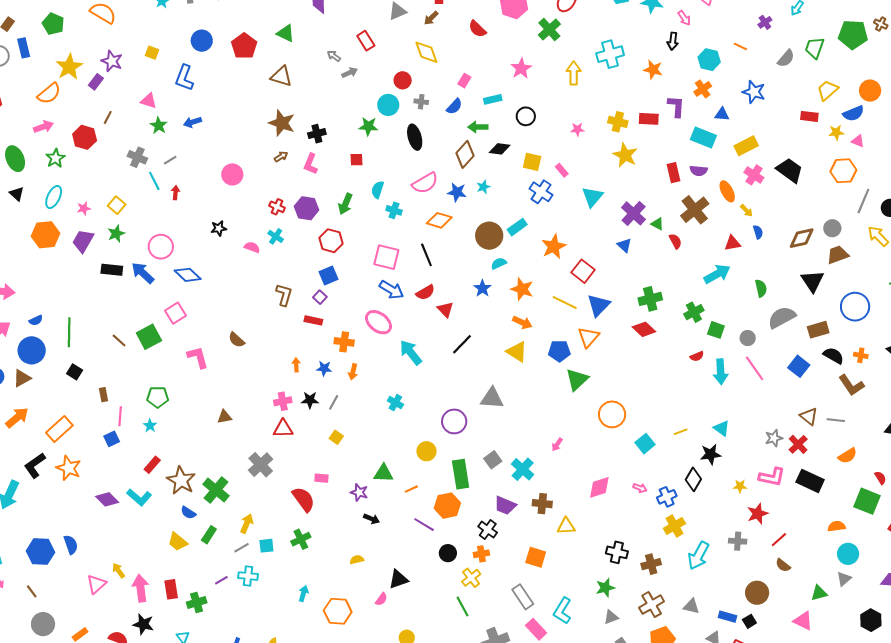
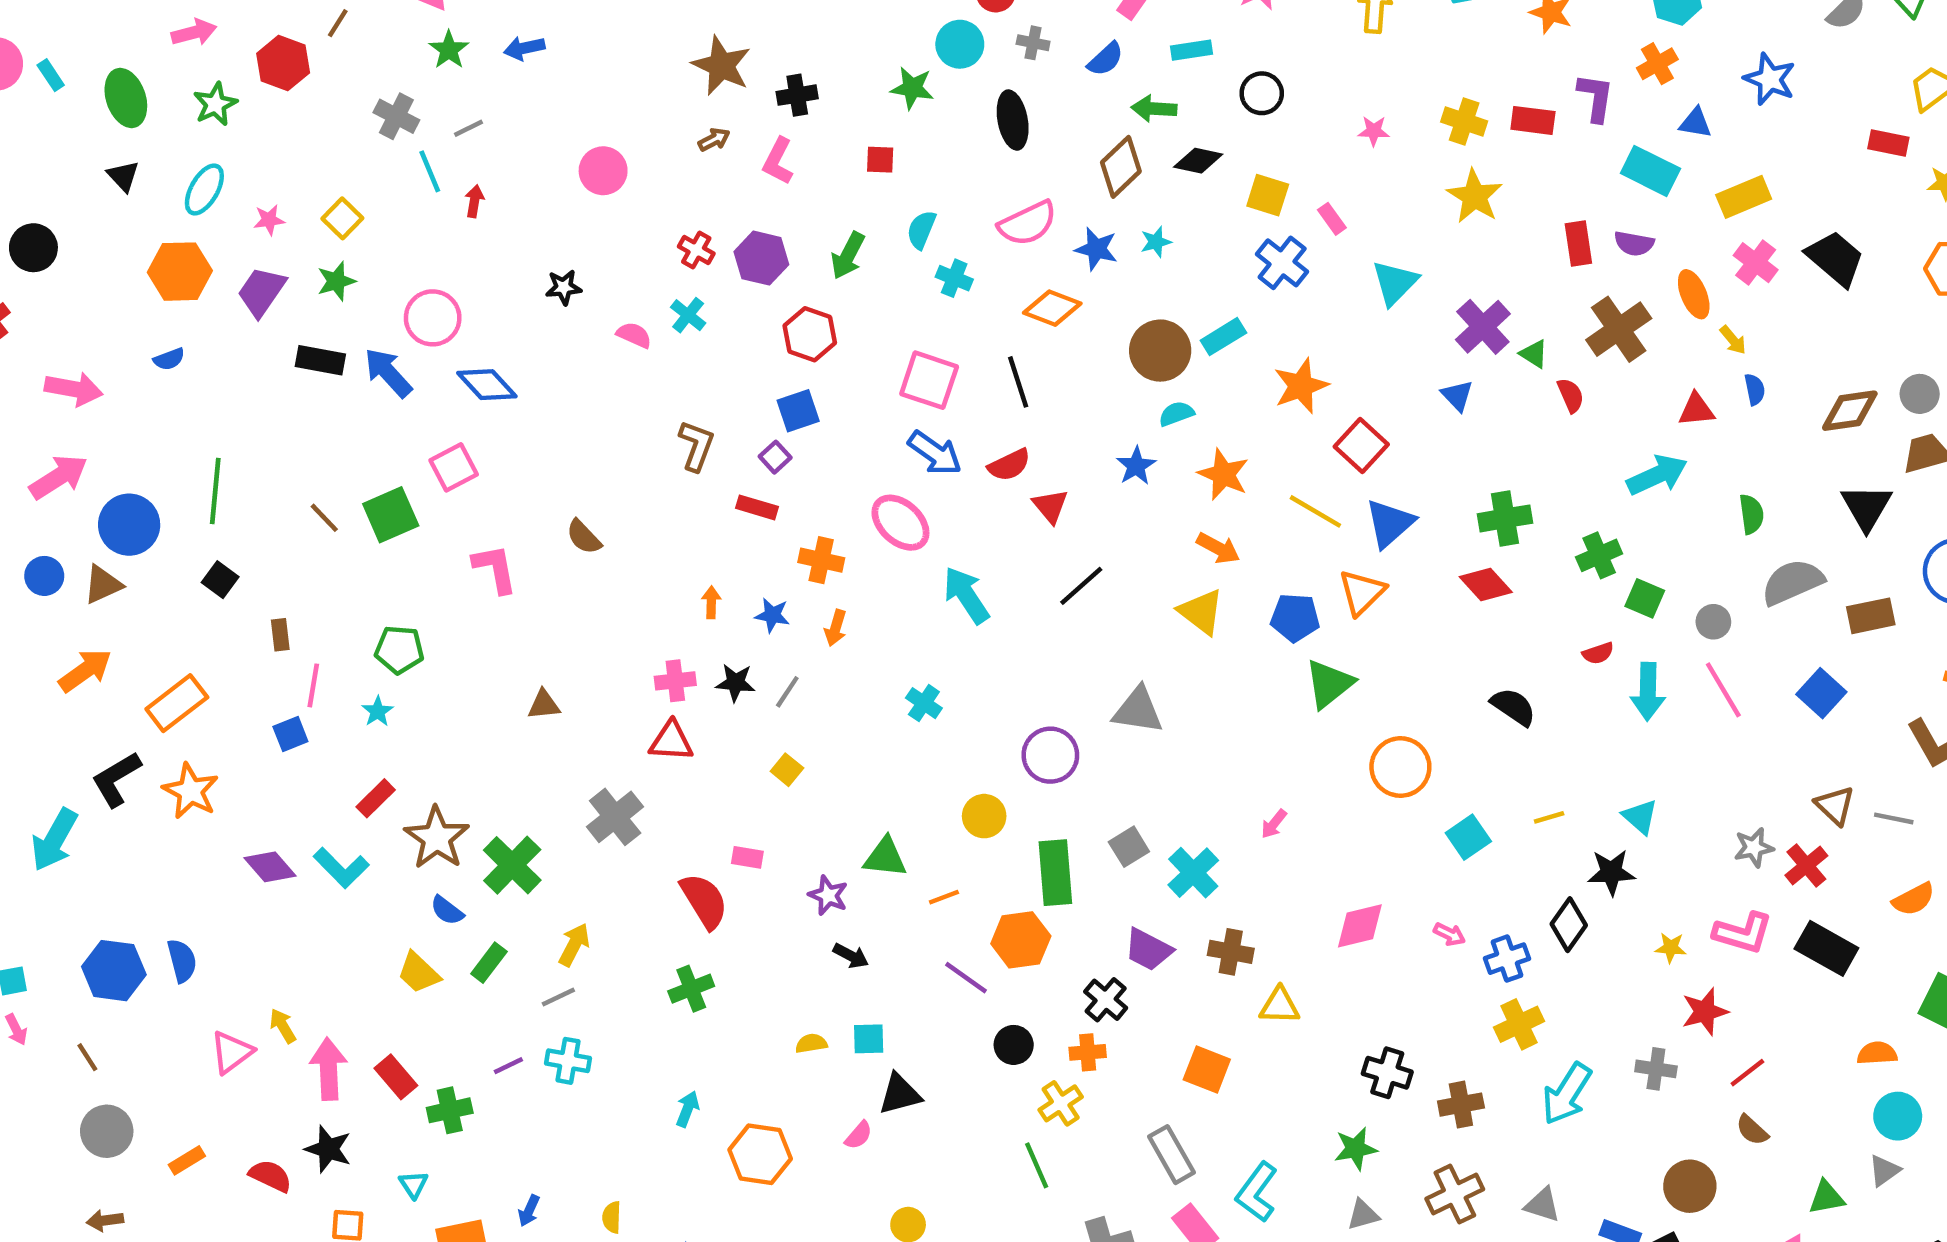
blue semicircle: (36, 320) -> (169, 359), moved
black semicircle: (834, 356) -> (1513, 707), moved
cyan square: (266, 546) -> (869, 1039), moved
red rectangle: (171, 589) -> (396, 1077), turned -36

